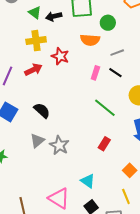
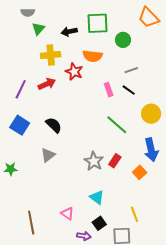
green triangle: (35, 13) -> (38, 29), moved, turned 32
orange semicircle: (90, 40) -> (93, 56), moved
pink rectangle: (95, 73) -> (109, 90), turned -40
gray star: (59, 145) -> (94, 161), moved
orange square: (130, 170) -> (140, 172), moved
pink triangle: (59, 198) -> (67, 213), size x0.6

